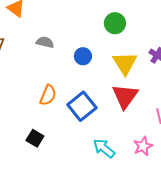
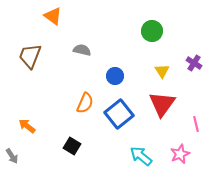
blue circle: (83, 56) -> (115, 76), moved
yellow triangle: (125, 63) -> (162, 71), size x0.6

